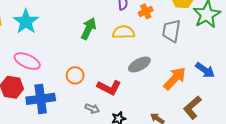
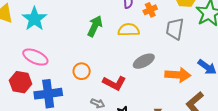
orange arrow: (175, 78) -> (178, 75), turned 50

